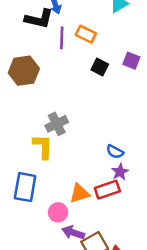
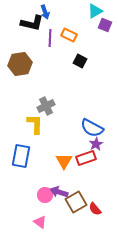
purple square: (131, 61) -> (105, 25), moved
blue semicircle: (115, 152) -> (92, 128), size x1.6
orange triangle: (79, 193) -> (64, 161), turned -42
pink circle: (58, 212) -> (45, 195), moved

